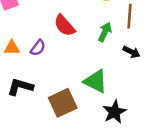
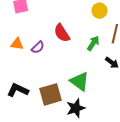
black L-shape: (20, 87) -> (18, 90), moved
black star: (114, 112) -> (76, 108), moved

